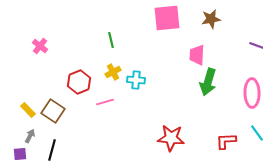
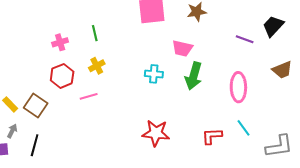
pink cross: (40, 46) -> (60, 42), moved, turned 35
pink trapezoid: (197, 55) -> (182, 48), turned -80
cyan cross: (136, 80) -> (154, 74), moved

